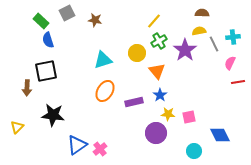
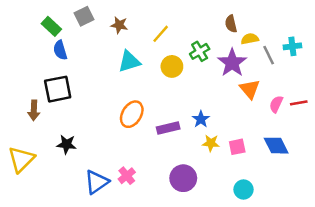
brown semicircle: (202, 13) -> (231, 24), moved, turned -104
yellow line: (154, 21) -> (161, 34), moved
cyan triangle: (103, 60) -> (129, 61), moved
pink semicircle: (230, 63) -> (276, 104), moved
orange triangle: (157, 71) -> (250, 89), moved
black star: (53, 115) -> (66, 144), size x0.7
yellow triangle: (17, 127) -> (21, 159), size x1.6
purple circle: (156, 133) -> (183, 178), moved
blue diamond: (220, 135) -> (276, 146), moved
pink cross: (100, 149) -> (127, 176), moved

